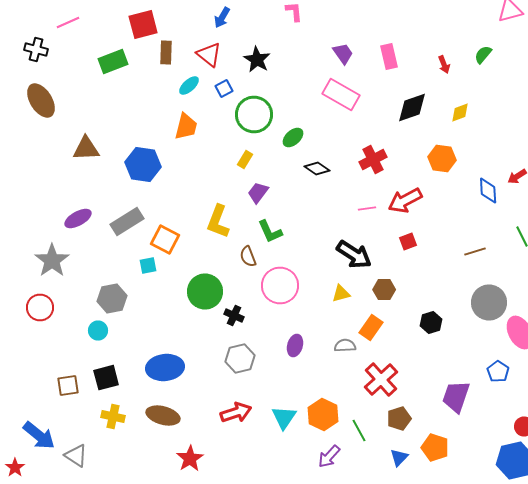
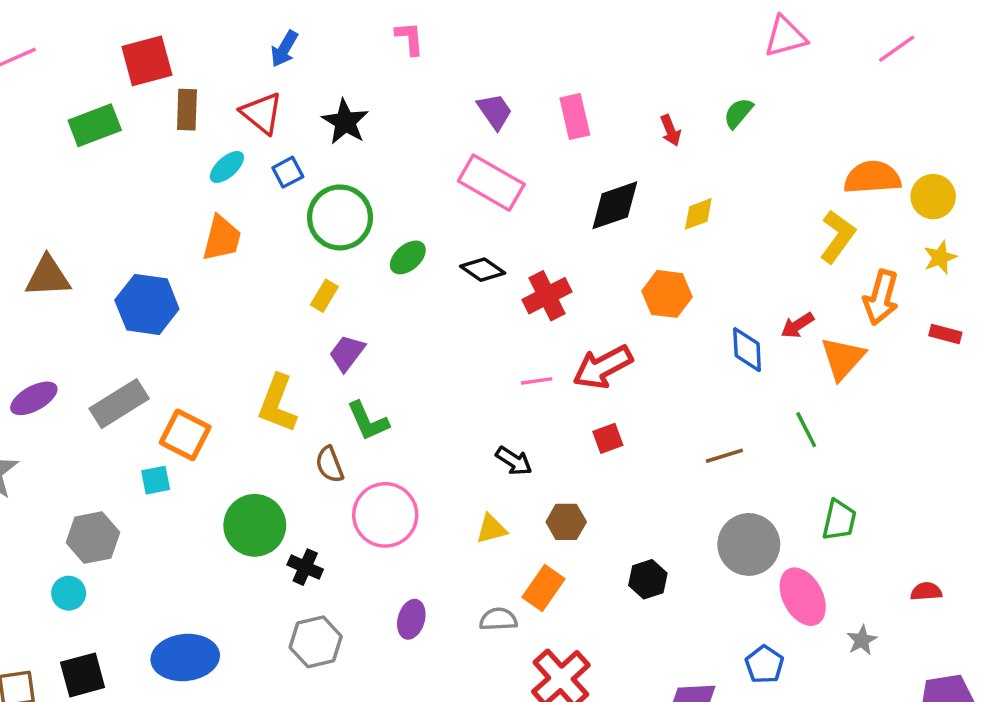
black diamond: (317, 168) -> (483, 270), moved
black arrow: (354, 254) -> (514, 461), size x0.6

